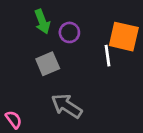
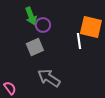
purple circle: (69, 32) -> (43, 25), moved

